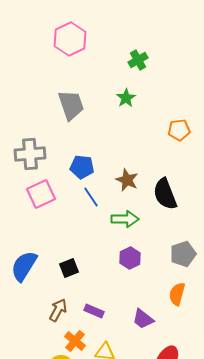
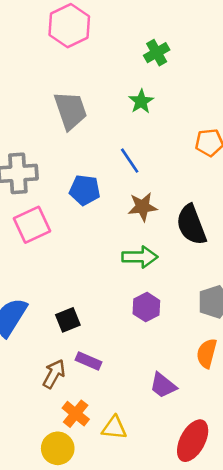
brown star: (127, 180) -> (142, 207), turned -30
blue line: (91, 197) -> (130, 161), moved
purple rectangle: (94, 311) -> (89, 361), moved

